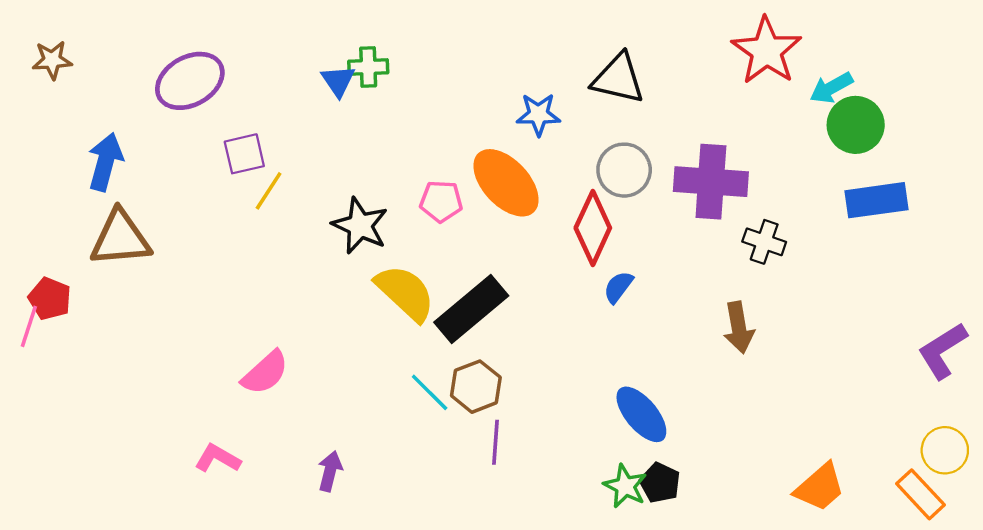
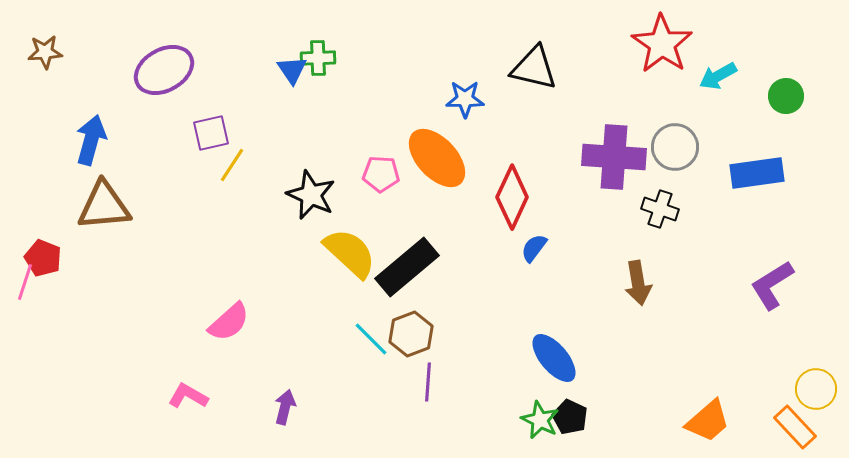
green circle: (856, 125) -> (786, 96), moved, size x0.7
gray circle: (624, 170) -> (675, 147), moved
purple L-shape: (943, 351) -> (772, 285), moved

